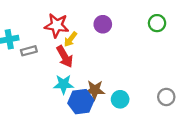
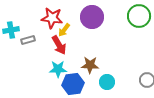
green circle: (157, 23) -> (139, 16), size x1.5
purple circle: (103, 24) -> (92, 17), size x1.5
brown star: (95, 90) -> (90, 65), moved

